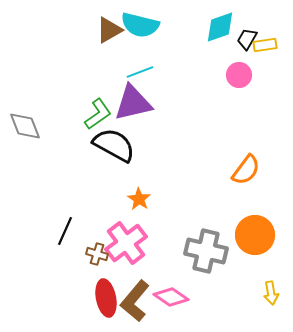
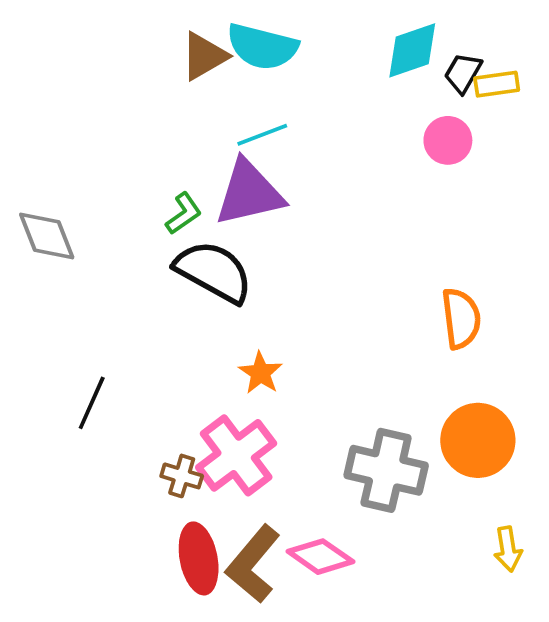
green L-shape: (98, 114) -> (184, 214), size x0.7
orange semicircle: (246, 170) -> (461, 318), turned -44
black line: (65, 231) -> (92, 403), moved

